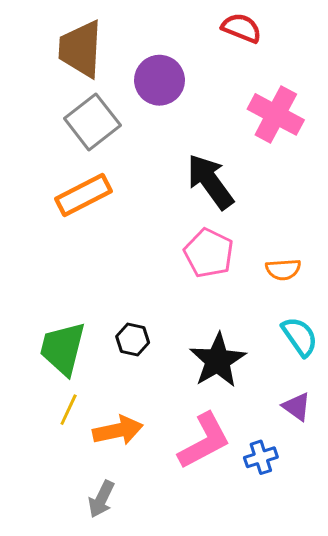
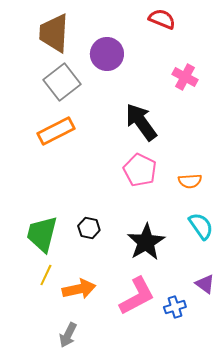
pink cross: (276, 114) -> (185, 77), size x0.7
purple triangle: (297, 407) -> (205, 284), moved

